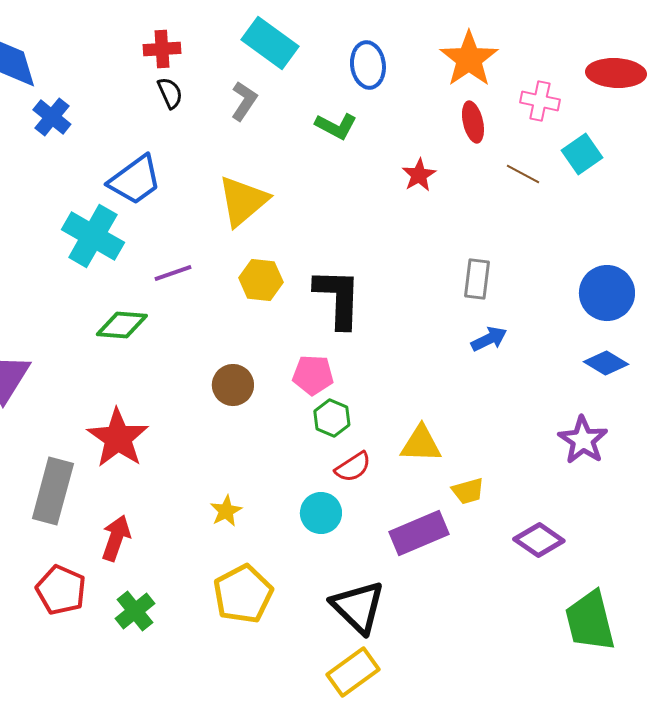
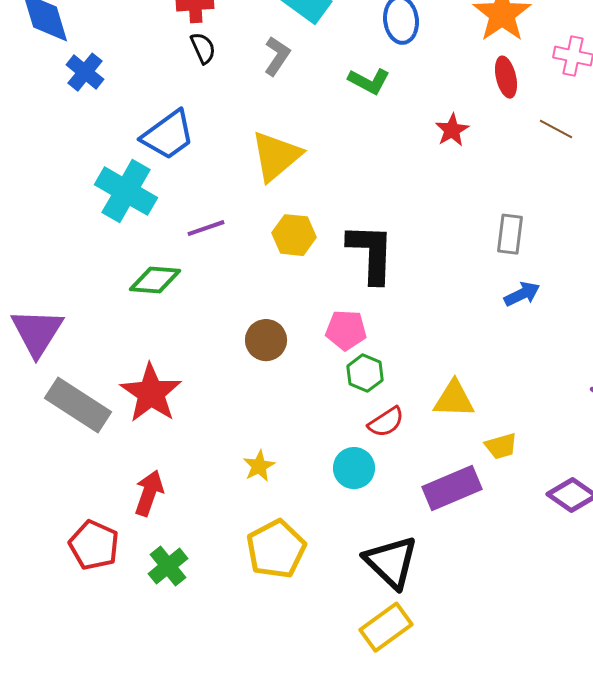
gray rectangle: (53, 491) -> (78, 405), moved, turned -72

